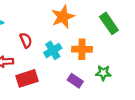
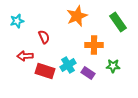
cyan cross: (53, 50) -> (68, 65), moved
red rectangle: (27, 78) -> (45, 71), turned 36

